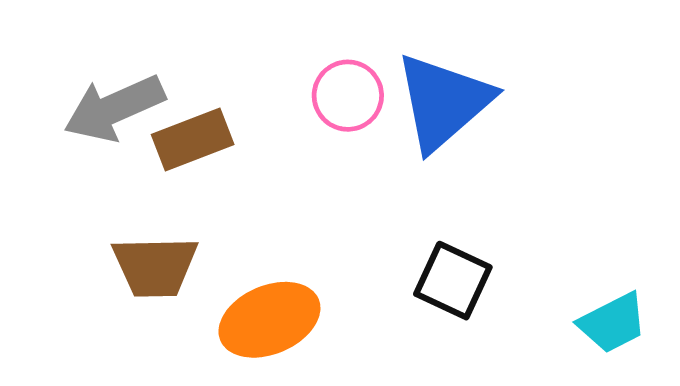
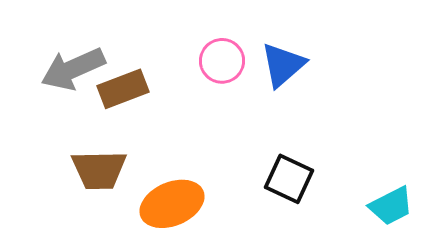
blue triangle: (443, 102) -> (283, 65), size x0.7

